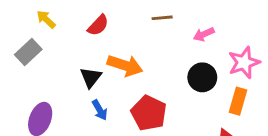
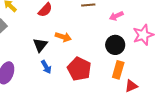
orange arrow: (125, 65) -> (63, 37), size x0.7
orange rectangle: (238, 101) -> (118, 70), moved

